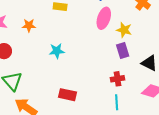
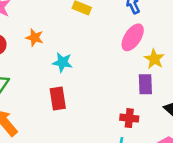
orange star: (29, 25) -> (35, 38), moved
red rectangle: (68, 95) -> (58, 99), moved, turned 54

